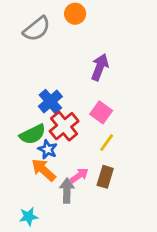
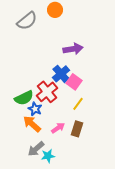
purple arrow: (100, 67) -> (73, 49), turned 60
blue cross: (50, 101) -> (61, 74), moved
gray arrow: (67, 191) -> (36, 149), moved, turned -132
cyan star: (28, 217) -> (48, 156), moved

